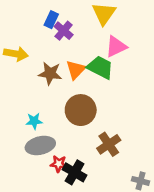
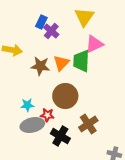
green trapezoid: (100, 67) -> (81, 61), turned -115
red star: (59, 164) -> (47, 115), moved
black cross: (75, 172) -> (60, 136), moved

